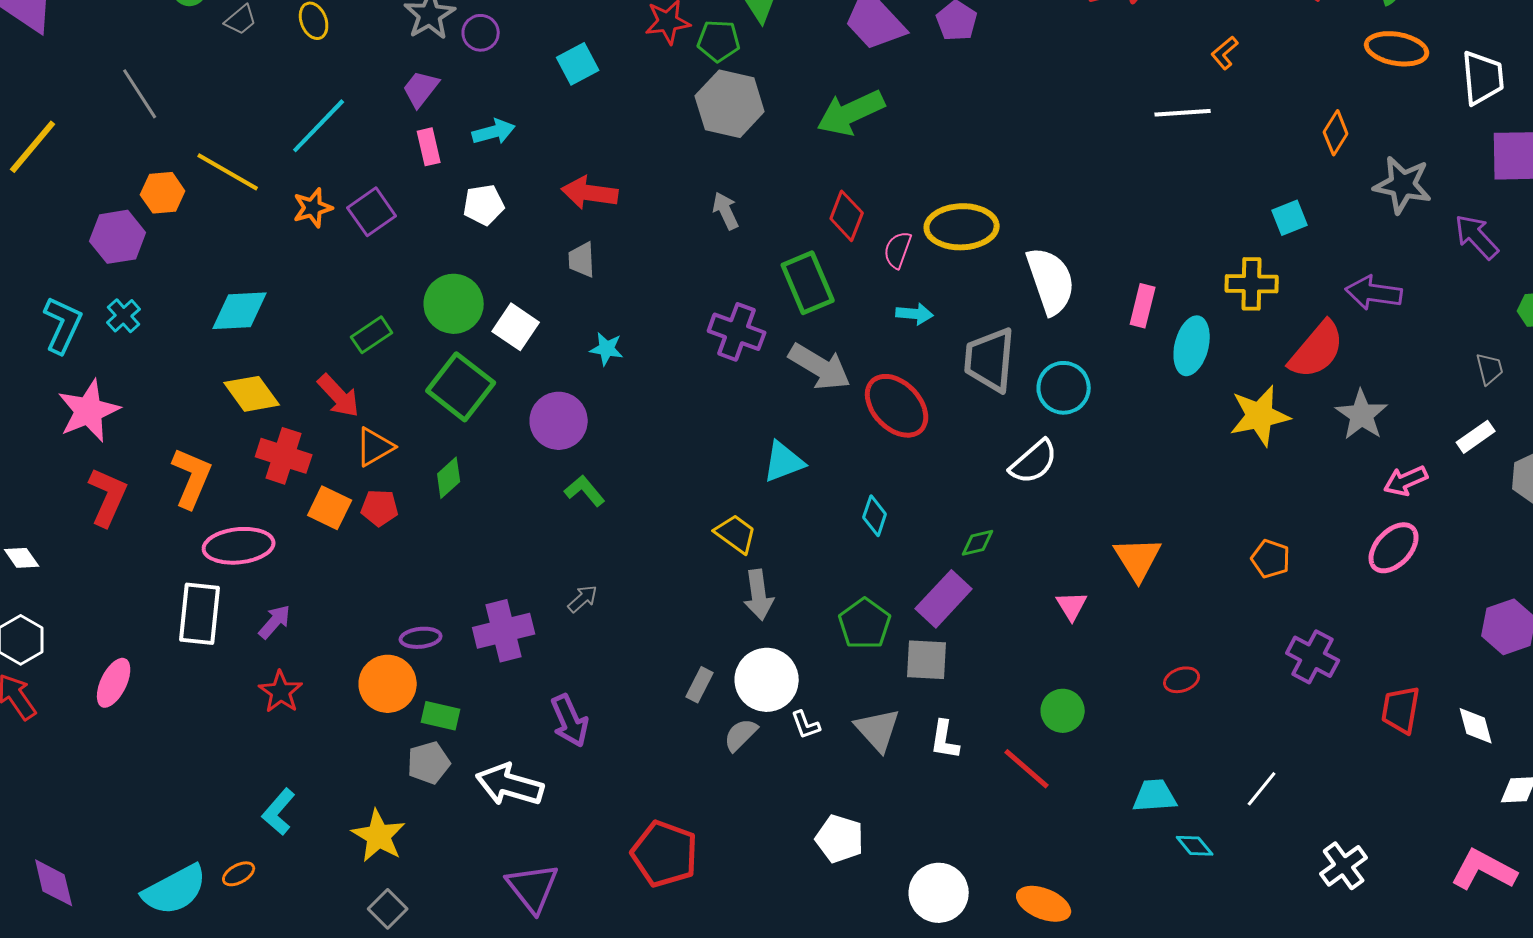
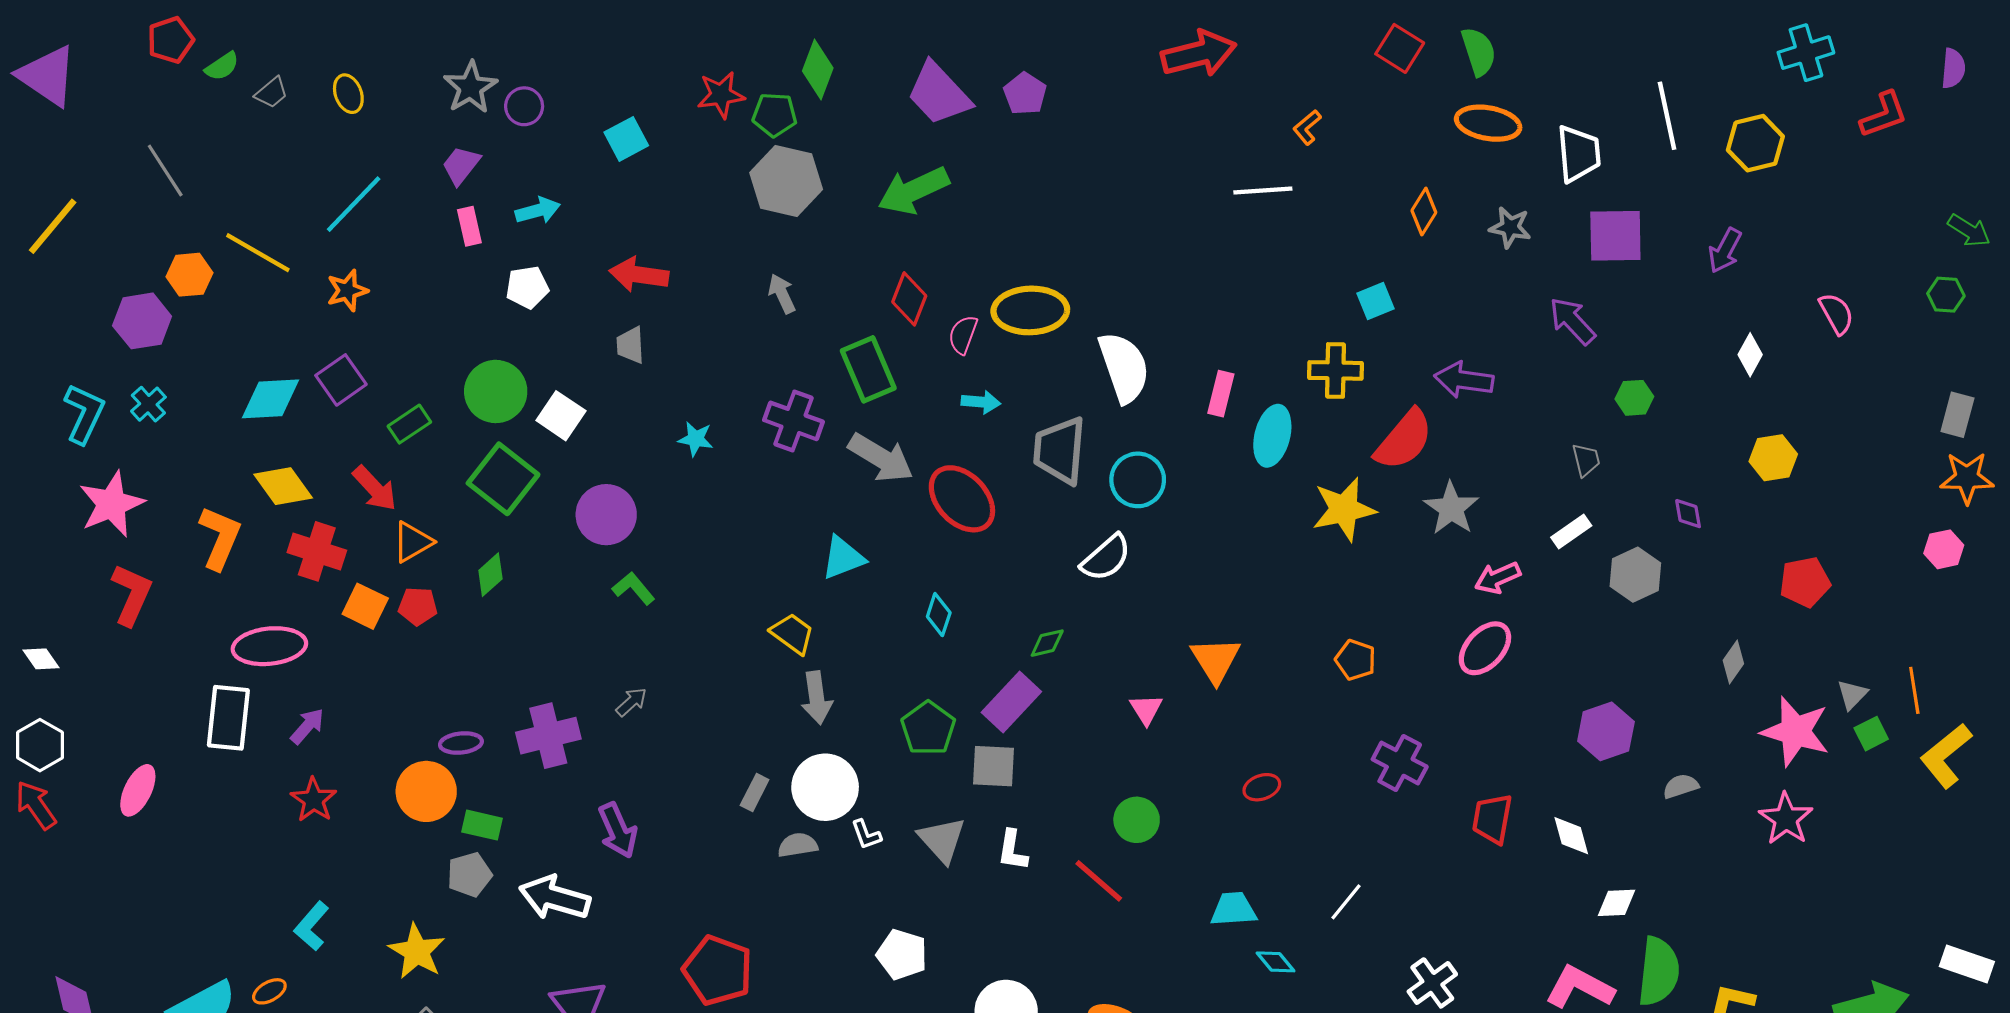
gray star: (1403, 185) -> (1510, 227), moved, size x0.7
purple square: (372, 212) -> (341, 380), moved
cyan star: (607, 349) -> (696, 439), moved
orange L-shape: (192, 478) -> (220, 538), moved
gray semicircle: (741, 735) -> (798, 845), turned 36

